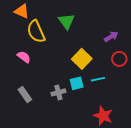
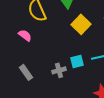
yellow square: (82, 59) -> (81, 24), moved

